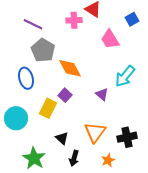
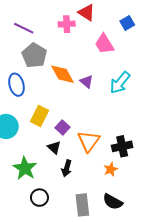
purple triangle: (102, 94) -> (87, 82), moved
purple square: (65, 95) -> (62, 128), moved
orange star: (108, 160) -> (111, 169), moved

